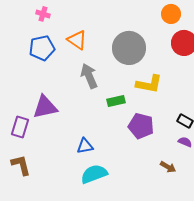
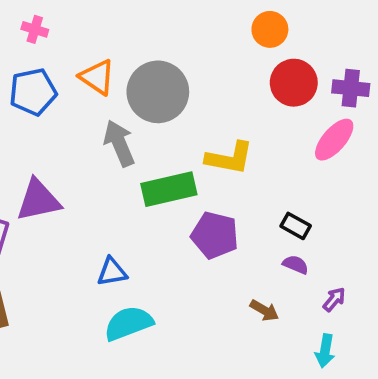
gray circle: (129, 48) -> (158, 92), moved
green rectangle: (116, 101) -> (169, 189), size x1.6

